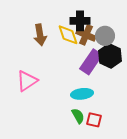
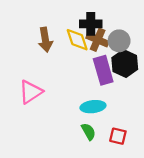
purple rectangle: (91, 62) -> (103, 70), turned -50
red square: (94, 120) -> (118, 136), moved

